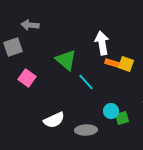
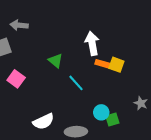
green triangle: (66, 60) -> (56, 61), size x0.7

